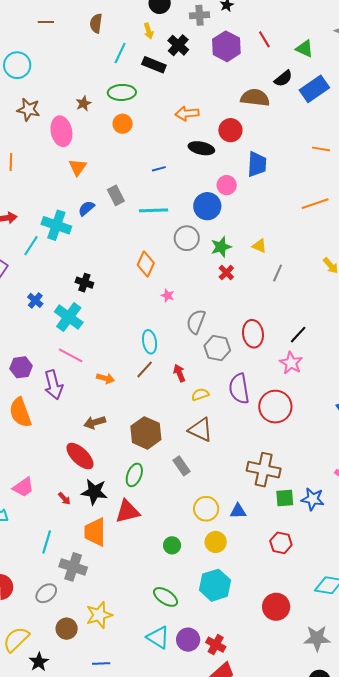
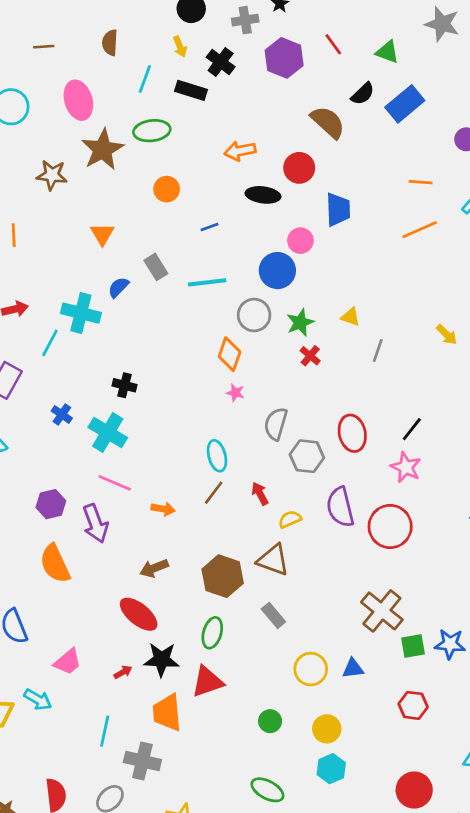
brown semicircle: (255, 98) -> (328, 122), turned 40
brown star: (83, 103) -> (103, 150), size x2.0
brown star: (29, 110) -> (52, 175), moved
orange circle: (123, 124) -> (167, 189), moved
pink ellipse: (61, 131) -> (78, 100), moved
orange line: (315, 204) -> (420, 230), moved
orange diamond: (146, 264) -> (230, 354), moved
brown triangle: (200, 430) -> (273, 560), moved
brown cross: (264, 470) -> (382, 611), turned 32
red arrow: (64, 499) -> (123, 672), turned -72
yellow circle: (216, 542) -> (327, 729), moved
cyan hexagon: (215, 585) -> (331, 769), size x0.7

